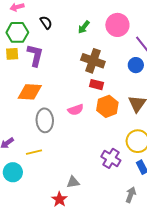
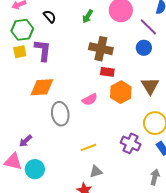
yellow line: (34, 152) -> (88, 147), moved

